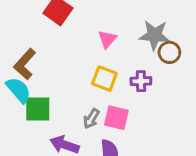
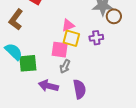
pink triangle: (107, 39) -> (68, 25), moved, turned 32
brown L-shape: (25, 64) -> (16, 20), moved
pink square: (116, 118) -> (60, 50), moved

